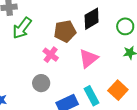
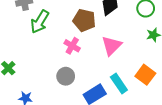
brown pentagon: (65, 31) -> (84, 20), turned 30

